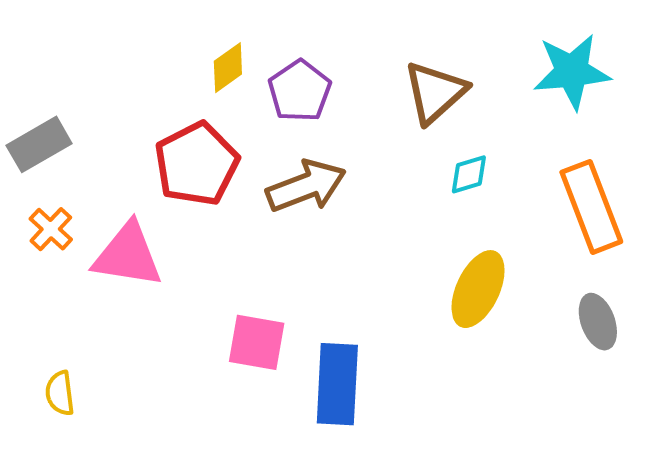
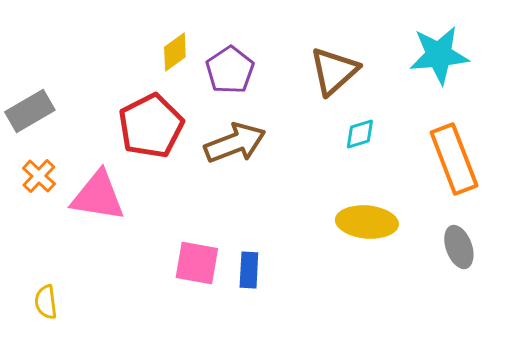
yellow ellipse: (478, 289) -> (367, 222), turned 70
blue rectangle: (337, 384) -> (249, 270), moved, size x0.6

